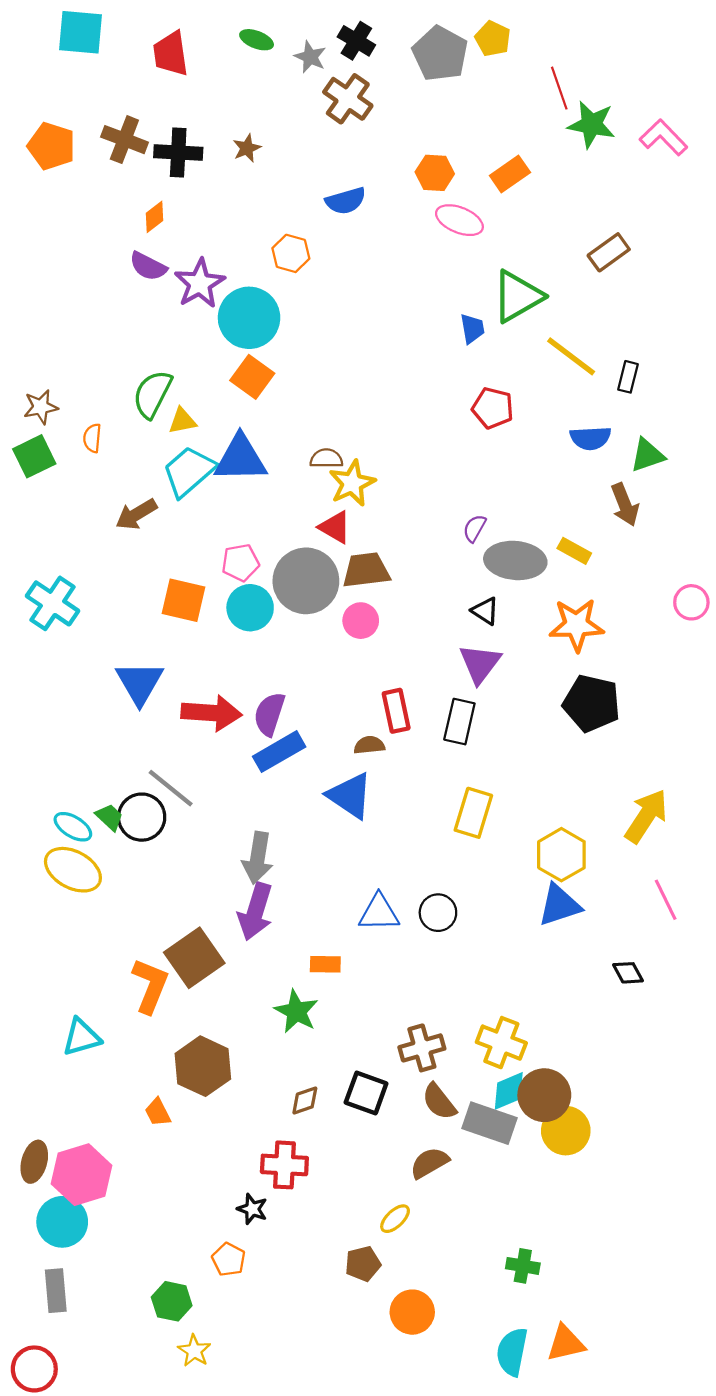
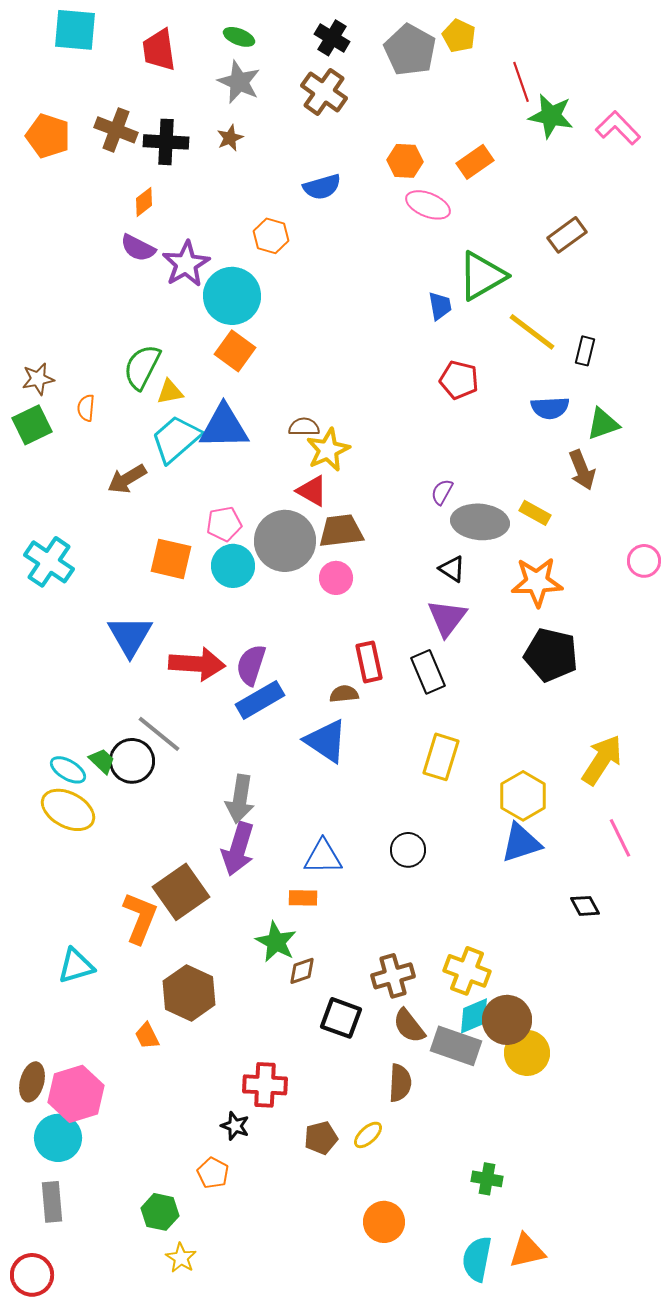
gray star: (310, 57) -> (239, 82), moved, size x1.4
black rectangle: (459, 722) -> (428, 672), turned -36
blue triangle: (379, 913) -> (323, 857), moved
brown diamond: (305, 1101) -> (302, 971), moved
brown semicircle: (429, 1163) -> (400, 1083), turned 123
brown pentagon: (363, 1264) -> (321, 1138), moved

